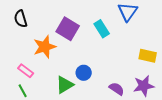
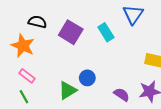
black semicircle: (21, 19) -> (37, 22), moved, turned 120
orange star: (45, 47) -> (23, 46), moved, turned -30

